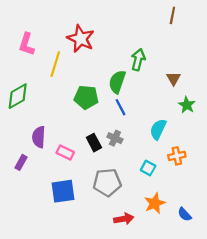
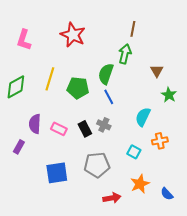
brown line: (172, 15) -> (133, 29), moved
yellow line: (55, 64) -> (50, 79), moved
pink rectangle: (65, 153) -> (59, 129), moved

